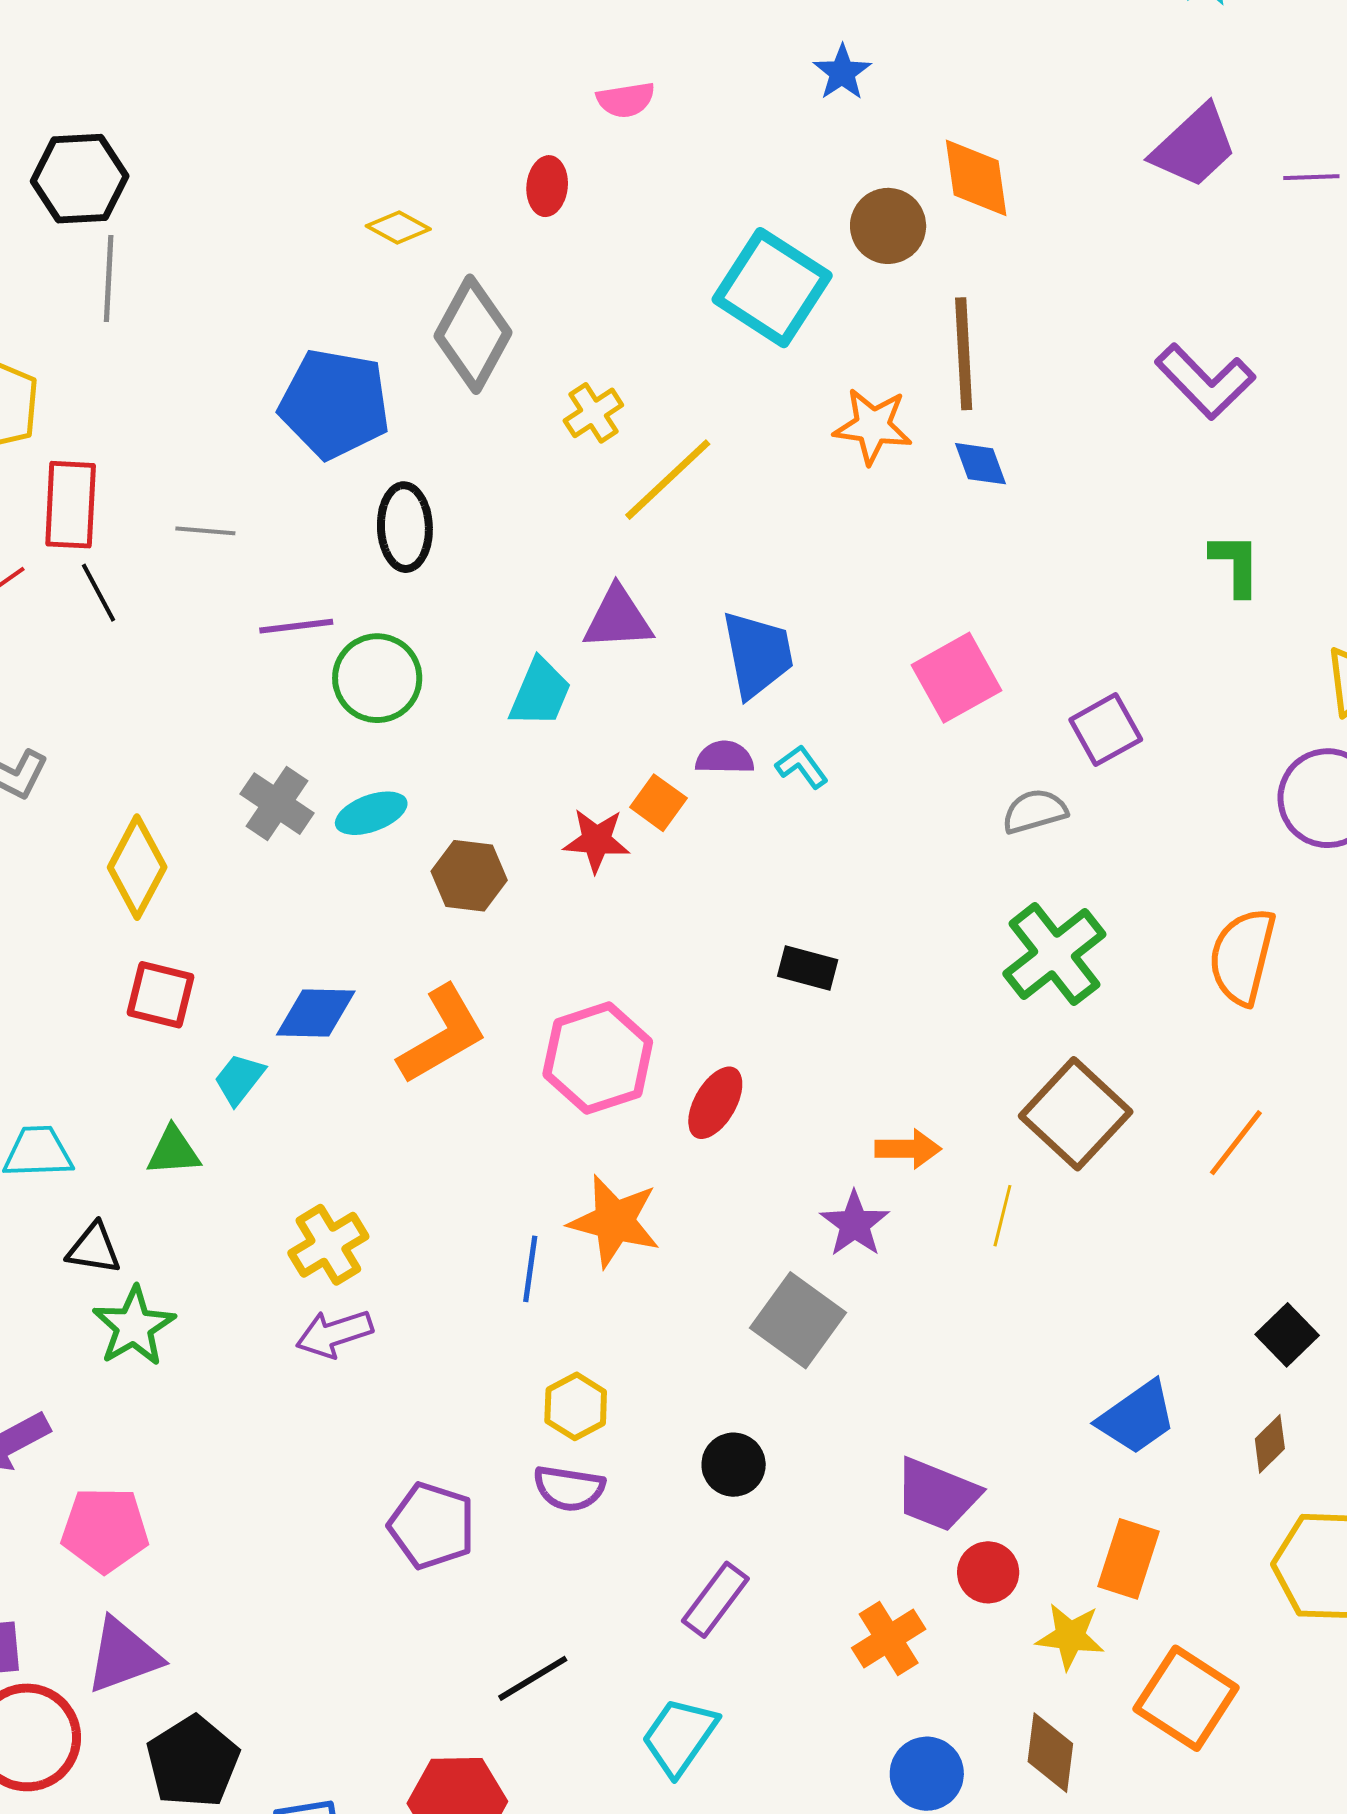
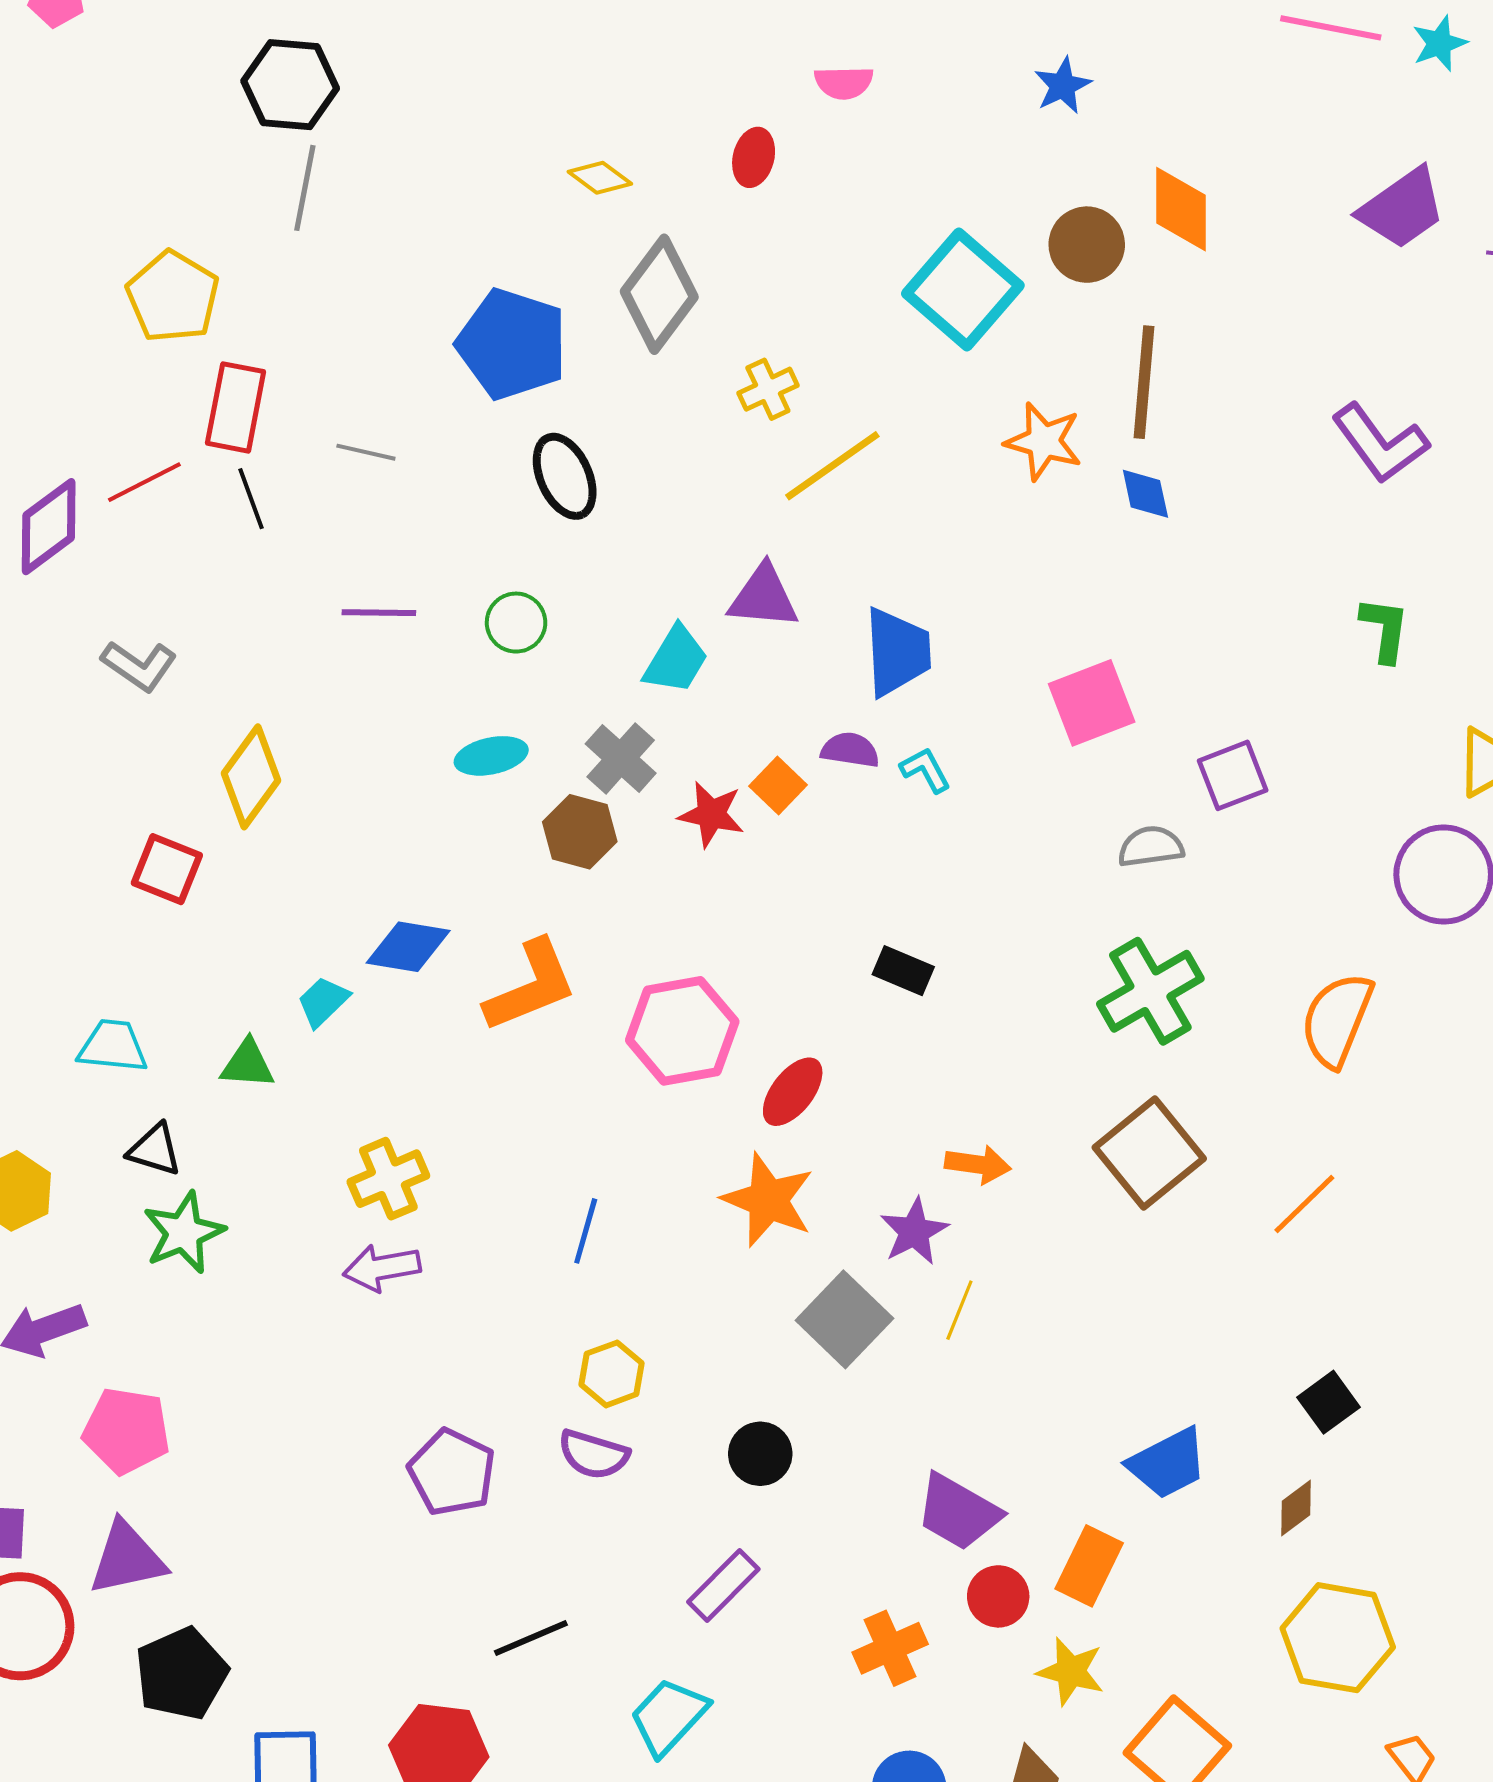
black ellipse: (405, 527) -> (565, 476), turned -30
purple line: (296, 626) -> (379, 613), moved
green circle: (377, 678) -> (516, 623), size x0.7
gray cross: (277, 804) -> (621, 758), moved
red square: (160, 995) -> (167, 869), moved
yellow line: (1002, 1216) -> (959, 1310), moved
orange star: (614, 1221) -> (768, 1200), moved
orange rectangle: (1128, 1559) -> (1089, 1566), moved

